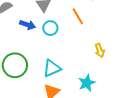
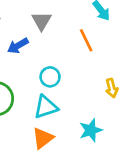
blue arrow: (28, 25) -> (18, 46), turned 126
cyan circle: (50, 28) -> (50, 77), moved

